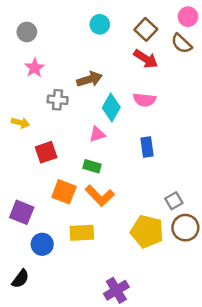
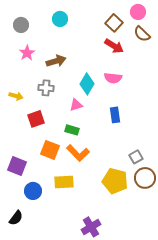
pink circle: (188, 17) -> (138, 12), moved
cyan circle: (100, 24) -> (60, 19), moved
brown arrow: (89, 79) -> (56, 61), moved
gray cross: (58, 100) -> (46, 88), moved

